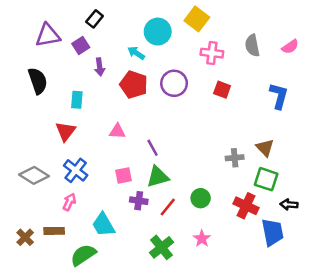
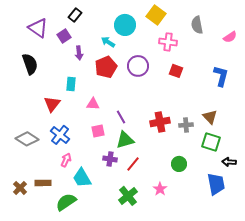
purple triangle: (48, 35) -> (38, 28), turned 45
gray semicircle: (252, 45) -> (197, 25), moved
red pentagon: (134, 85) -> (106, 67), turned 30
cyan rectangle: (77, 100) -> (71, 84), moved
pink square: (124, 175) -> (98, 131), moved
green circle: (201, 198) -> (179, 164), moved
pink arrow: (69, 202) -> (66, 160), moved
red cross: (246, 206) -> (160, 122), moved, turned -36

